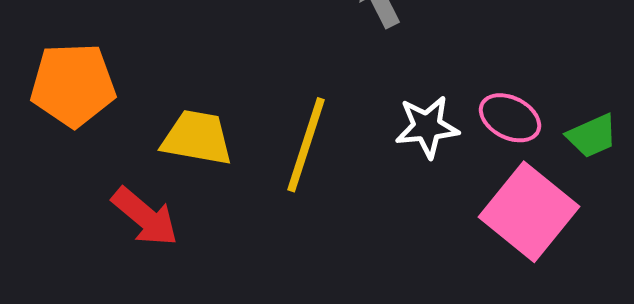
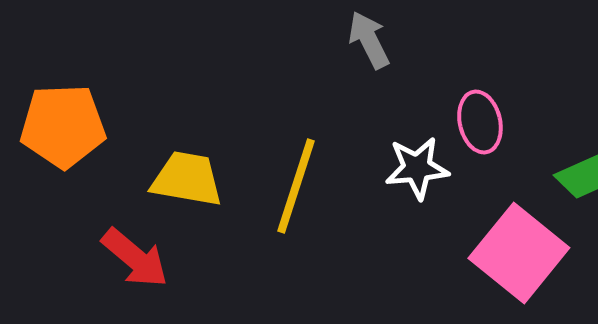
pink ellipse: (510, 118) -> (480, 122), moved, turned 50

